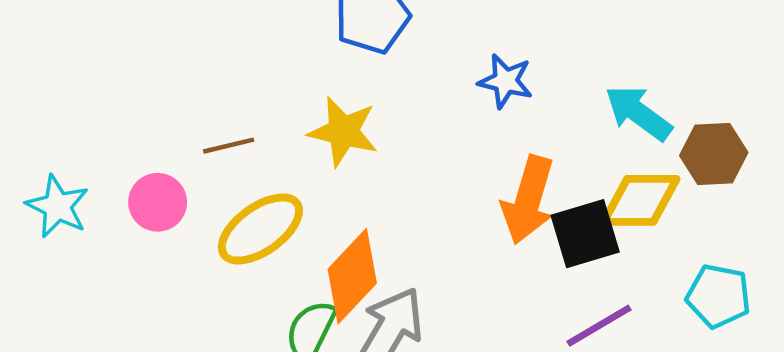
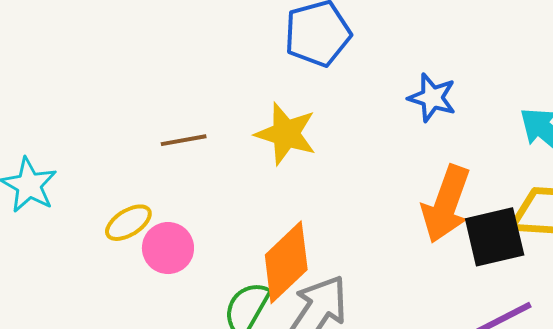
pink circle: (158, 202) -> (168, 248), moved
yellow ellipse: (260, 229) -> (128, 223), moved, size x0.6

